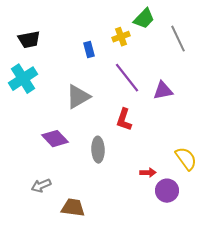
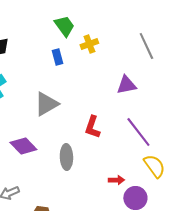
green trapezoid: (144, 19) -> (64, 26), moved, turned -80
purple line: (127, 78) -> (138, 132), moved
purple triangle: (163, 91) -> (126, 85), moved

